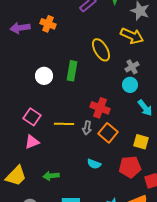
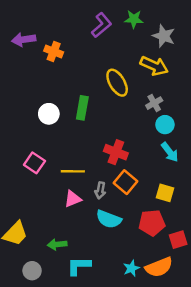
purple arrow: (20, 28) -> (24, 40), moved
cyan circle: (130, 85) -> (165, 125), moved
gray arrow: (87, 128) -> (100, 190), moved
pink triangle: (32, 142) -> (73, 199), moved
cyan semicircle: (94, 164) -> (109, 219), size x1.5
green arrow: (51, 176) -> (57, 244), moved

